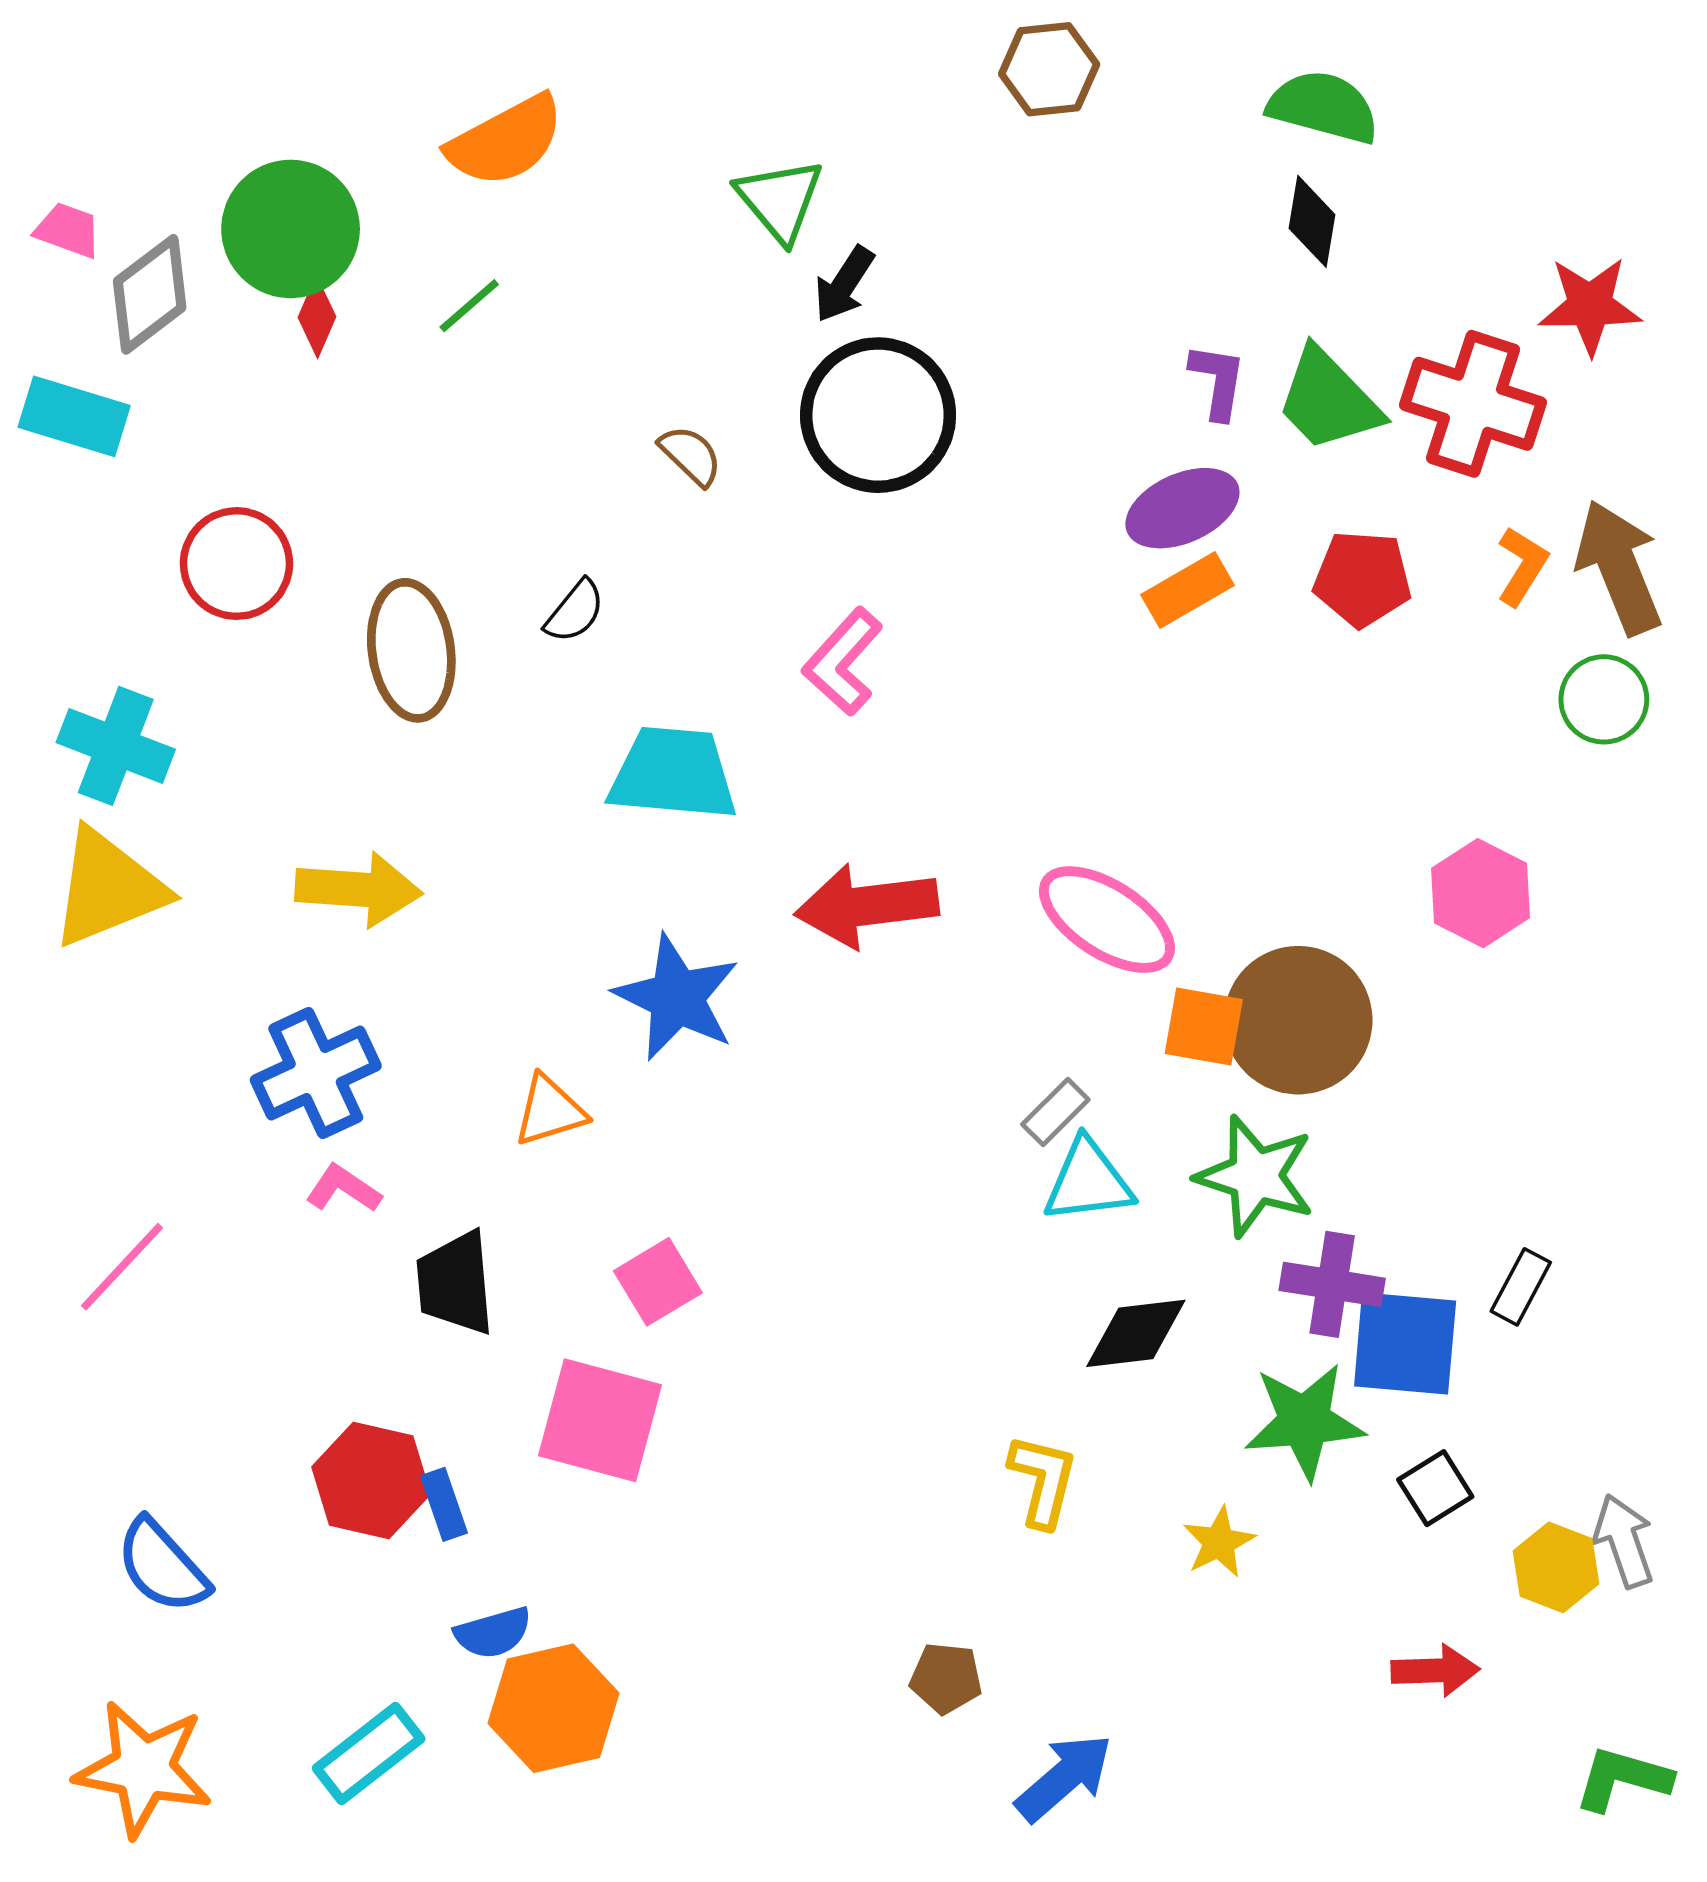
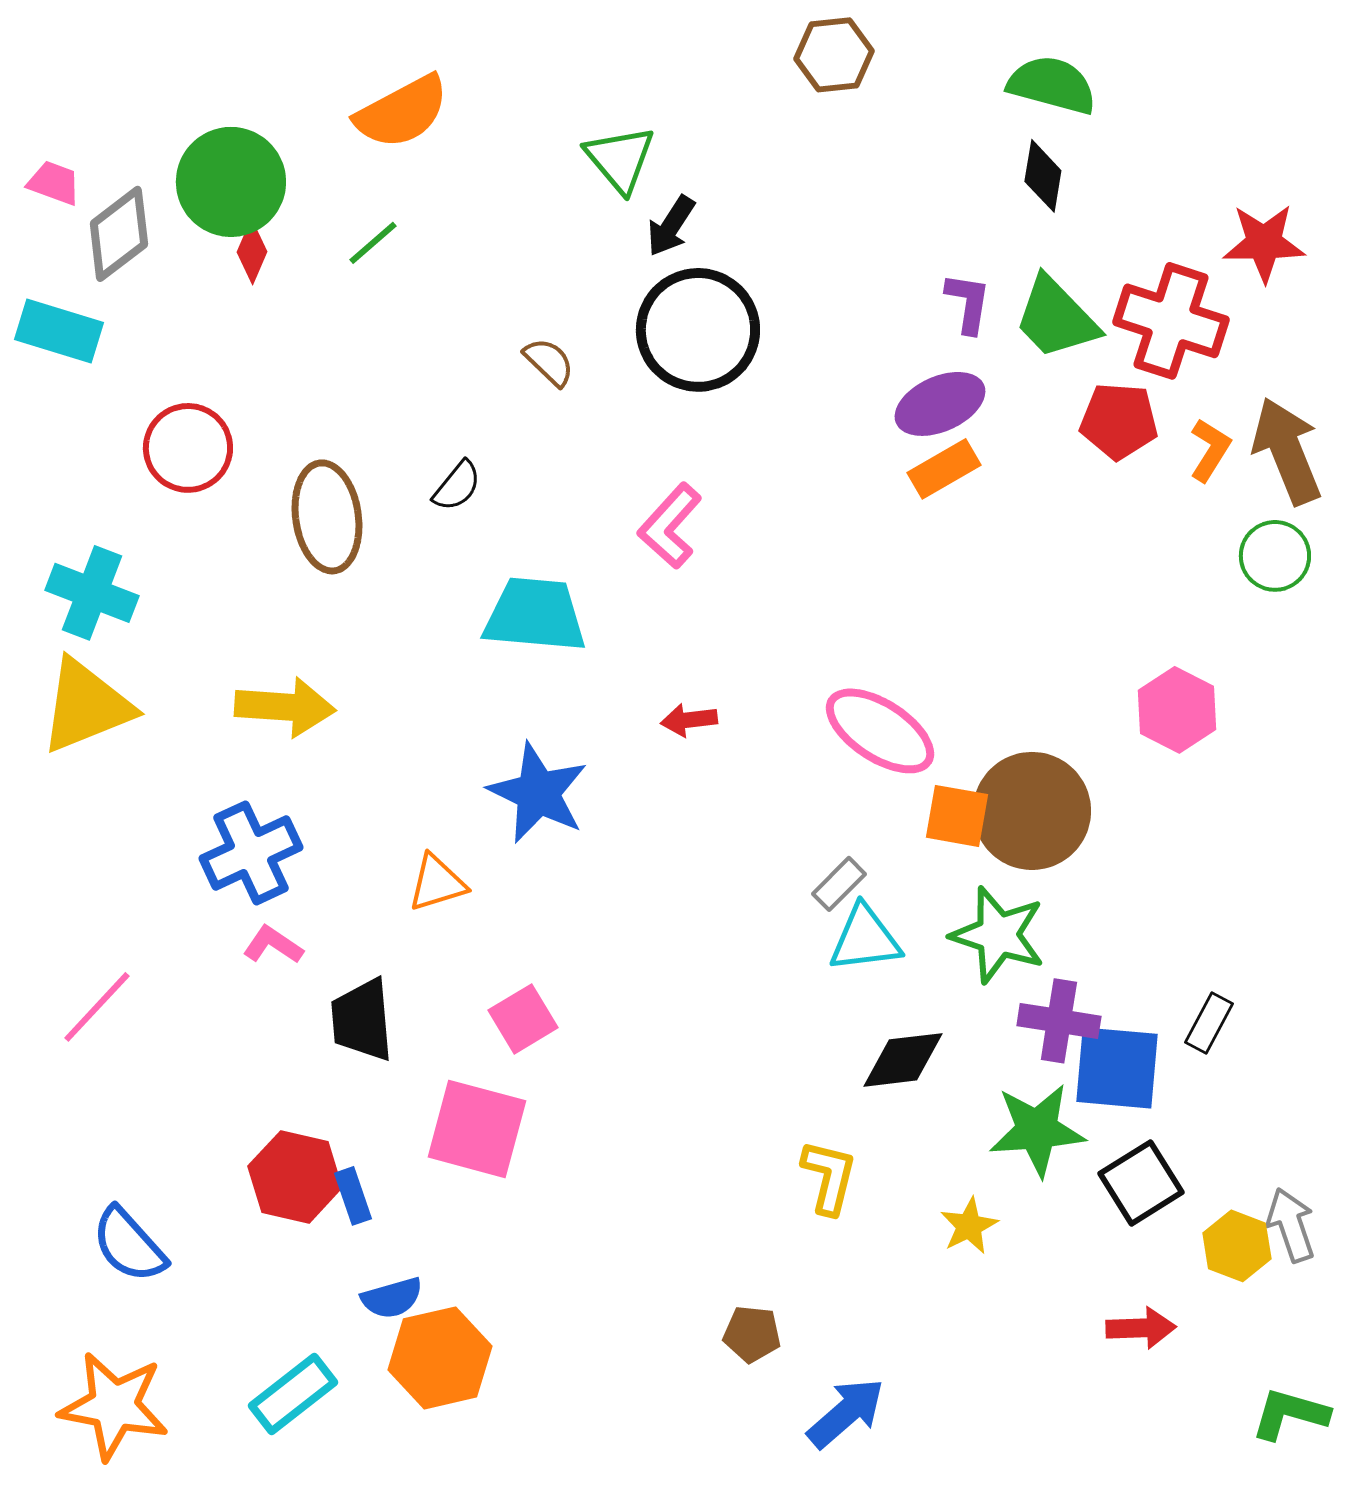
red pentagon: (1362, 579) -> (1119, 421), moved
red arrow: (867, 906) -> (689, 720), size x0.5
black square: (1435, 1488) -> (1141, 1183), size x1.4

